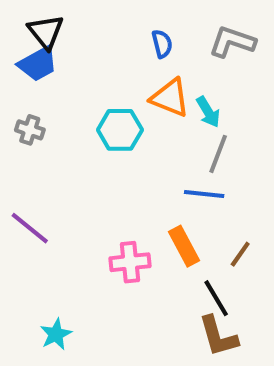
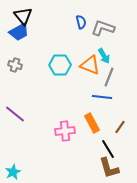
gray L-shape: (232, 42) -> (103, 28), moved
orange triangle: (170, 98) -> (90, 65), moved
cyan star: (56, 334) -> (13, 172), moved

